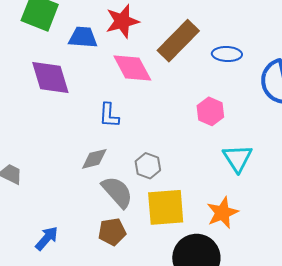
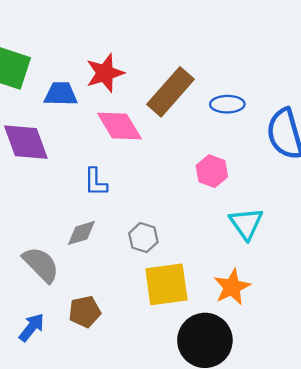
gray semicircle: (117, 192) -> (41, 265), moved
brown pentagon: (112, 232) -> (85, 312), moved

